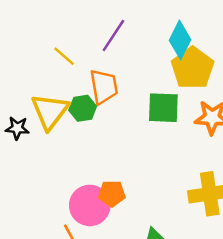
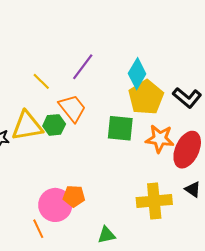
orange trapezoid: (104, 87) -> (72, 108), turned -32
yellow triangle: (50, 111) -> (27, 126), turned 40

